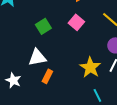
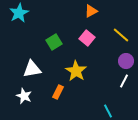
white triangle: (37, 57) -> (32, 69), moved
yellow star: (90, 67) -> (76, 71), moved

